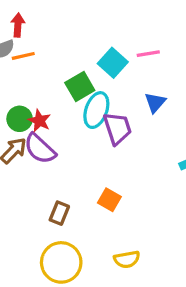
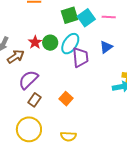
green square: (80, 87) -> (70, 15), moved
green circle: (20, 119) -> (50, 43), moved
purple semicircle: (40, 149) -> (28, 80), moved, turned 80

